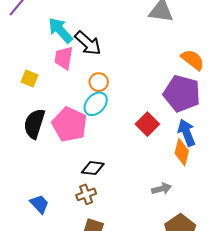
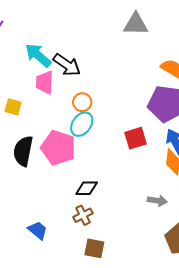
red square: (147, 124) -> (135, 138), turned 35
gray arrow: (162, 189) -> (157, 201), turned 30

